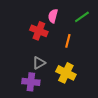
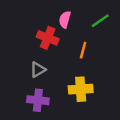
gray triangle: (39, 63) -> (38, 70), moved
yellow cross: (66, 73) -> (81, 89), turned -30

